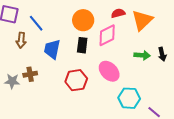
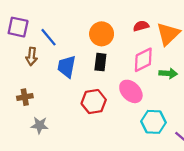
pink diamond: (107, 35) -> (143, 60), moved
brown cross: (30, 74) -> (25, 97), moved
gray star: (12, 81) -> (39, 125), moved

